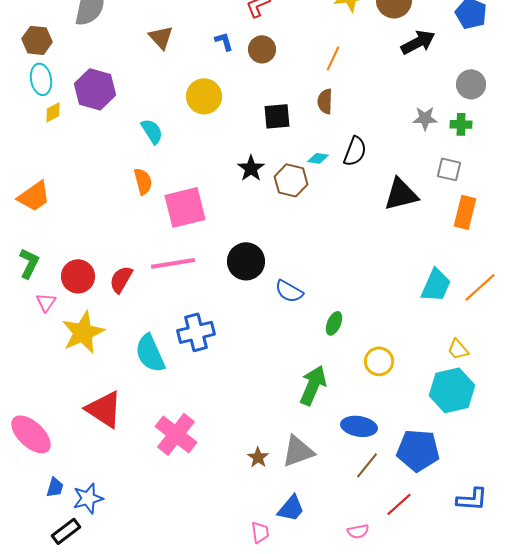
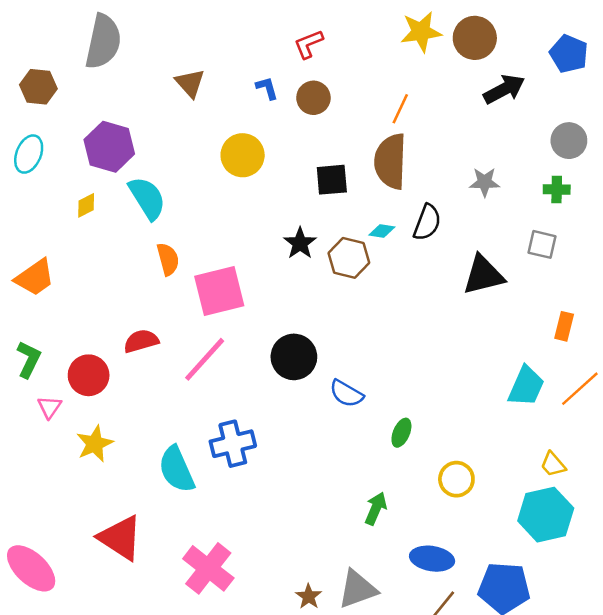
cyan ellipse: (41, 79) -> (29, 154), moved, turned 32
brown semicircle: (325, 101) -> (390, 161), size x1.8
yellow diamond: (53, 112) -> (86, 205), moved
gray star: (425, 118) -> (485, 182), moved
cyan semicircle: (152, 131) -> (147, 198), moved, size x1.4
orange rectangle: (465, 212) -> (564, 326), moved, size x0.7
pink line: (173, 263) -> (205, 359), turned -39
red semicircle: (121, 279) -> (141, 341), moved, turned 44
yellow star: (83, 332) -> (95, 444), size x0.7
green arrow: (313, 385) -> (376, 508), size x0.7

